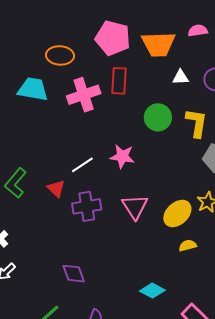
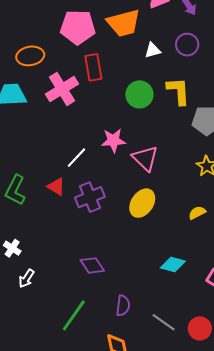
pink triangle: (135, 207) -> (145, 158), moved
yellow ellipse: (177, 214) -> (142, 203), moved

